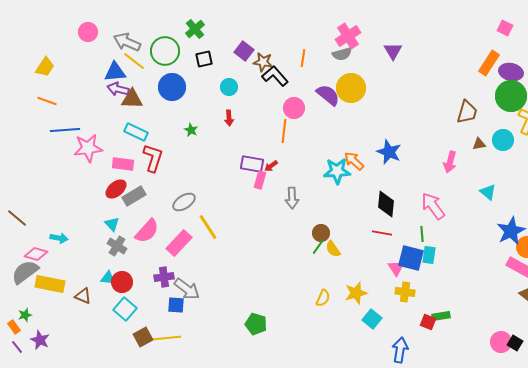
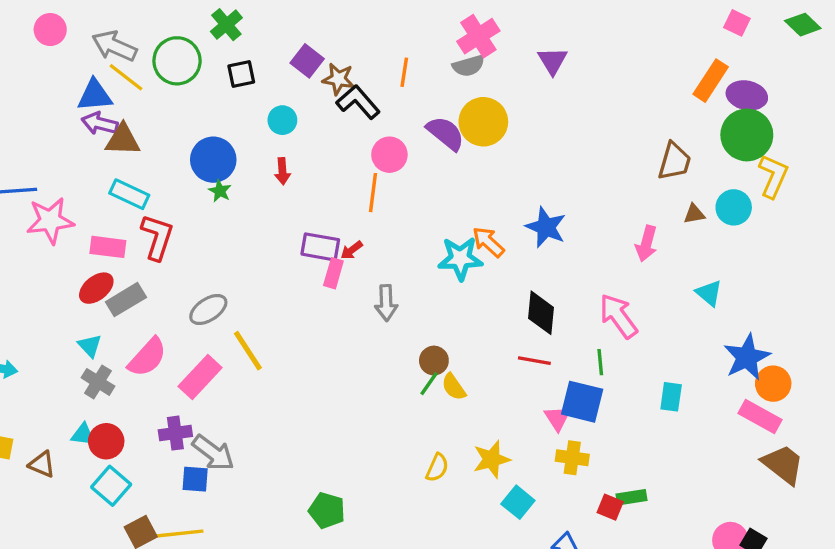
blue circle: (172, 87) -> (213, 160), moved
cyan rectangle: (429, 255) -> (671, 397), moved

